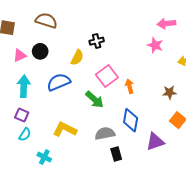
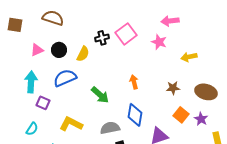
black circle: (40, 51) -> (59, 50), moved
pink triangle: (20, 55) -> (37, 50), moved
pink square: (107, 76) -> (126, 34), moved
purple square: (22, 115) -> (43, 103), moved

